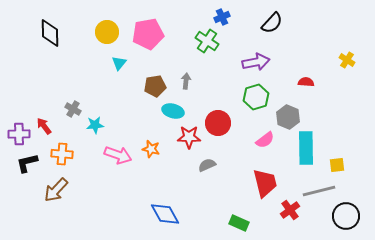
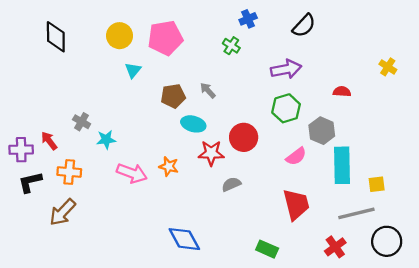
green cross: (207, 41) -> (231, 46), size x0.7
gray arrow: (186, 81) -> (208, 90), turned -49
red cross: (290, 210) -> (335, 247), moved

